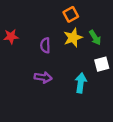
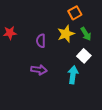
orange square: (71, 14) -> (75, 13), moved
white square: (102, 64) -> (84, 56), moved, turned -32

